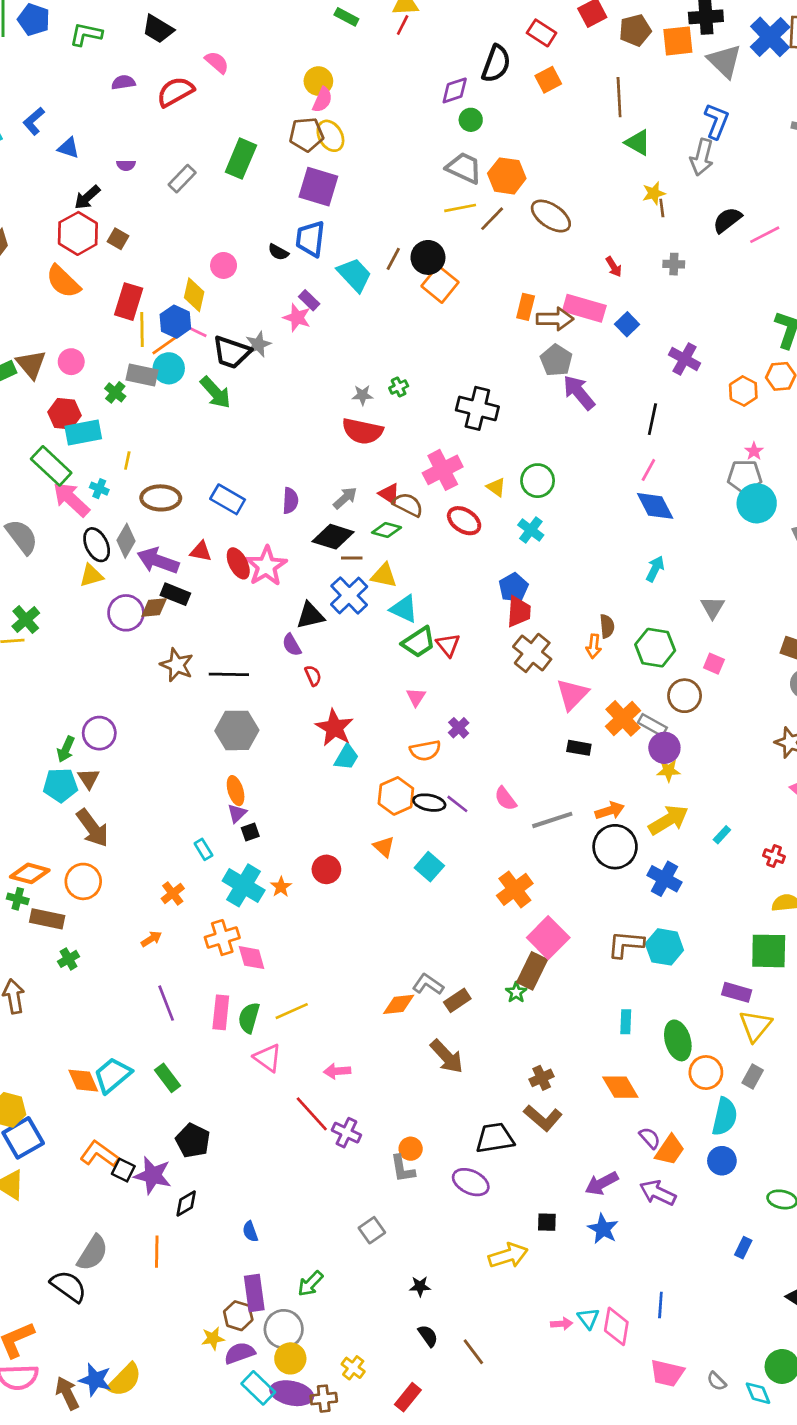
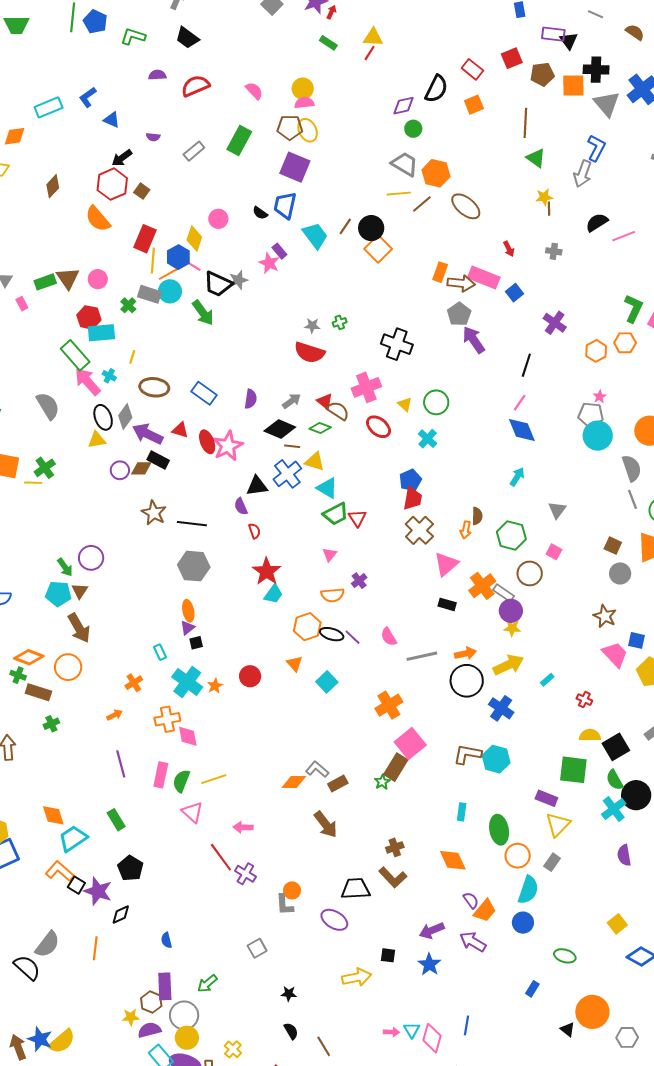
pink semicircle: (217, 62) -> (254, 91), moved
pink semicircle: (322, 100) -> (304, 103), turned -126
purple circle: (126, 613) -> (120, 470), size x0.7
green arrow: (66, 749) -> (65, 567), turned -66
cyan trapezoid: (113, 1075) -> (73, 838), moved

